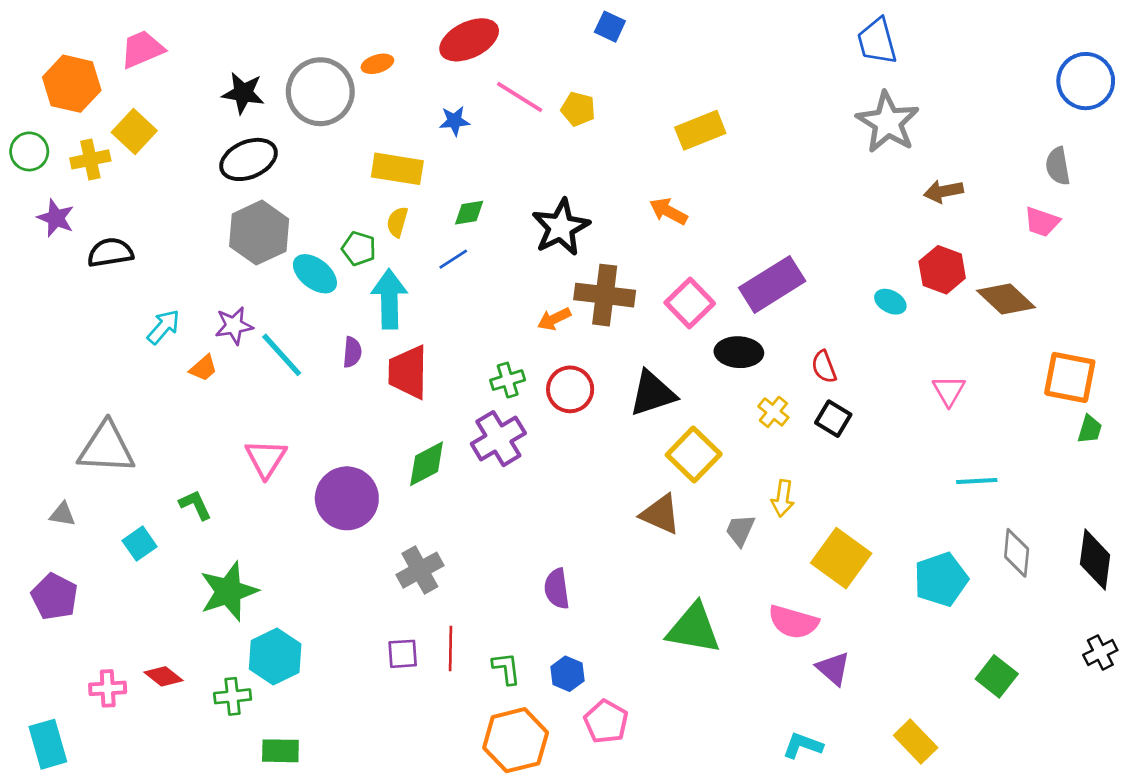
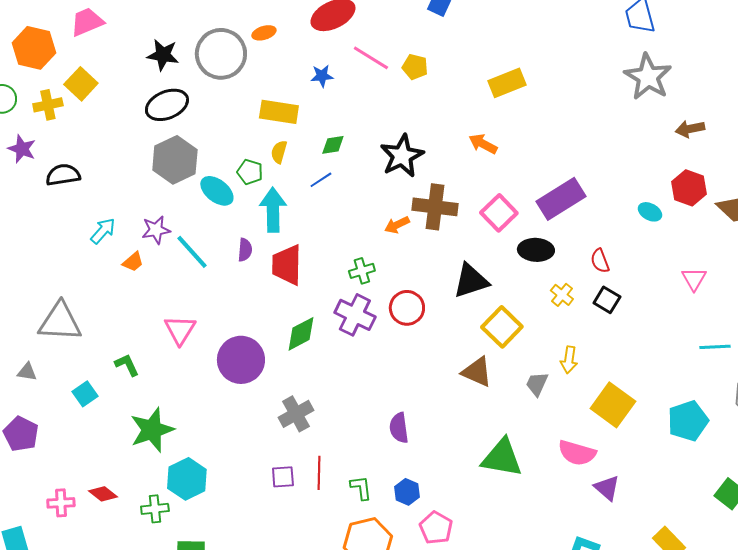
red circle: (570, 389) -> (407, 308), moved
purple cross: (498, 439) -> (355, 315), turned -33

